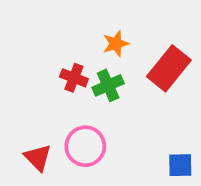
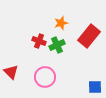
red triangle: (38, 158) -> (11, 72), moved

